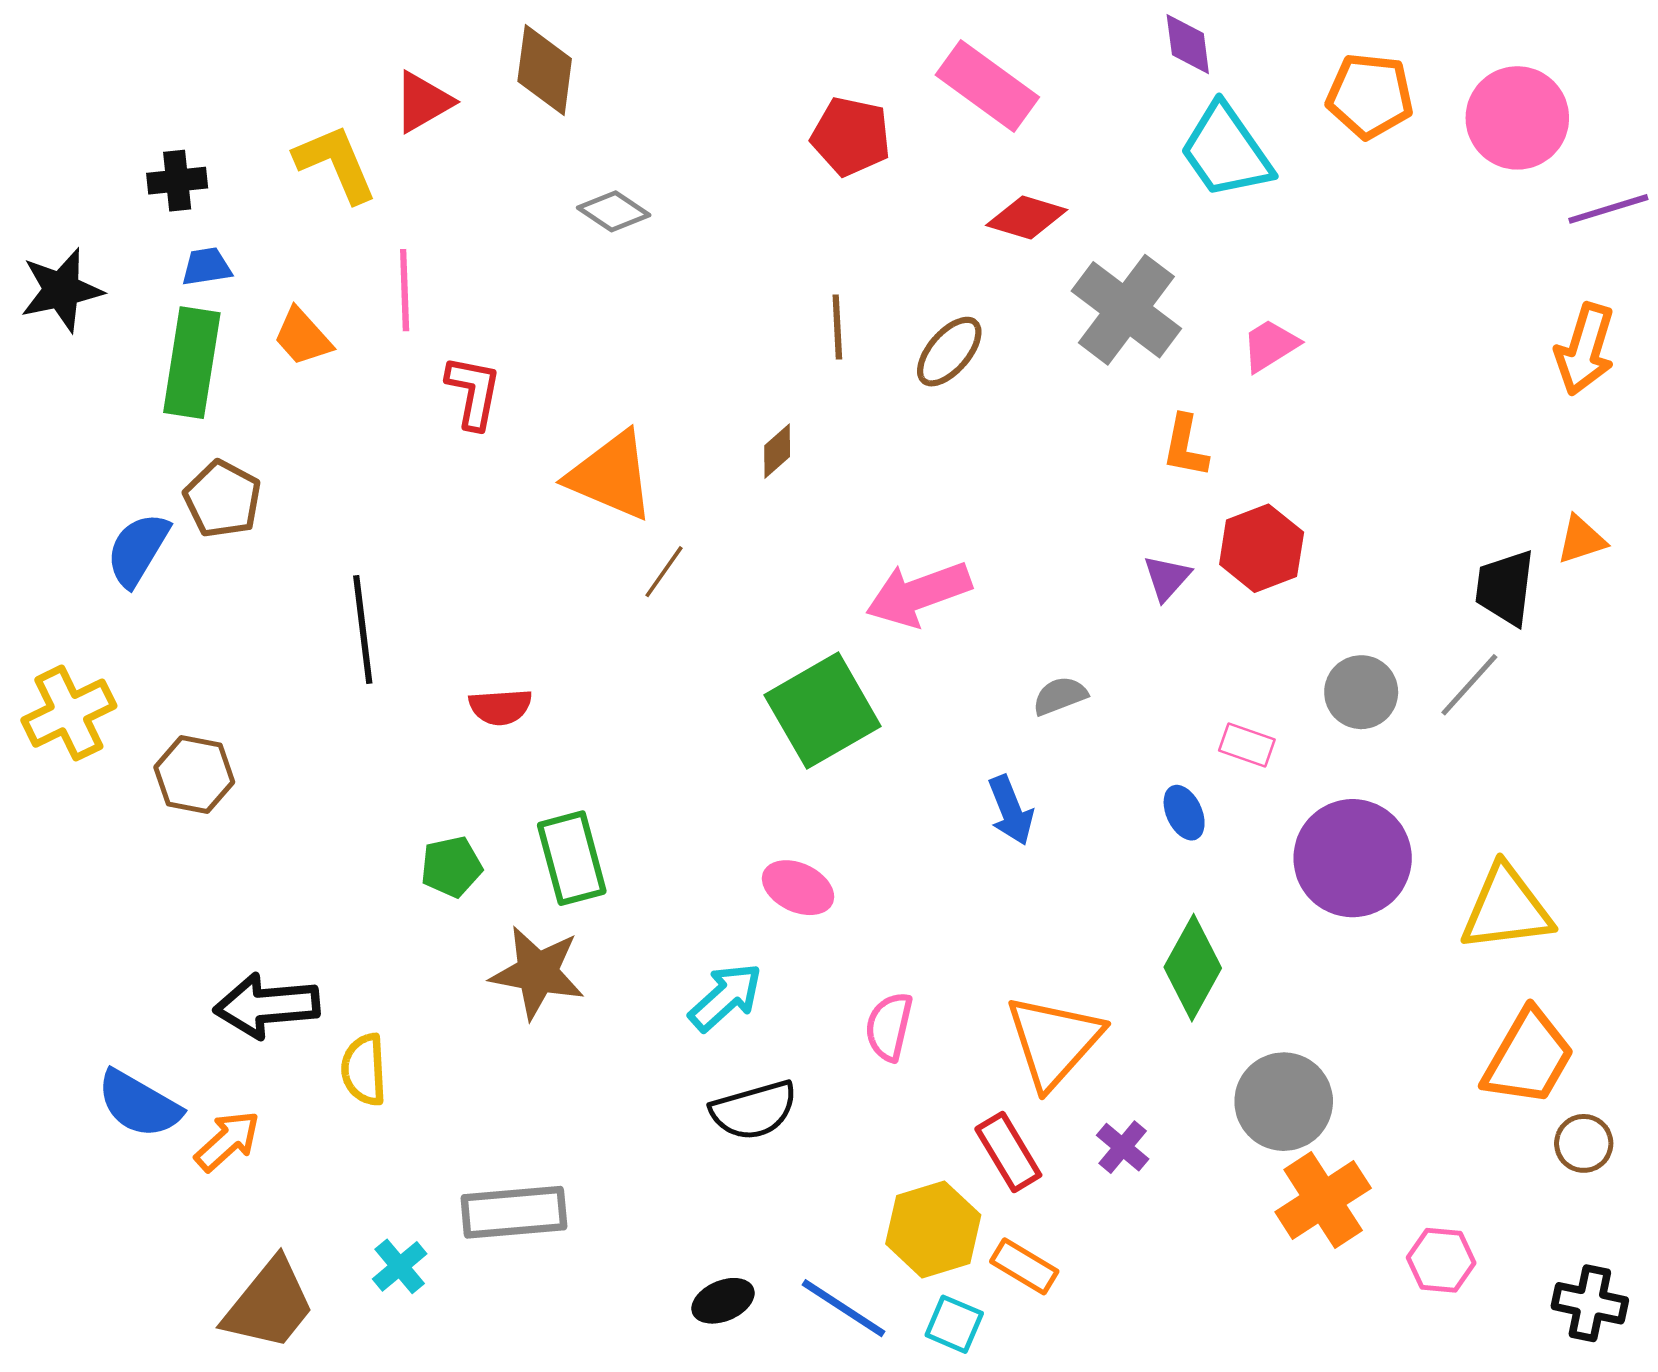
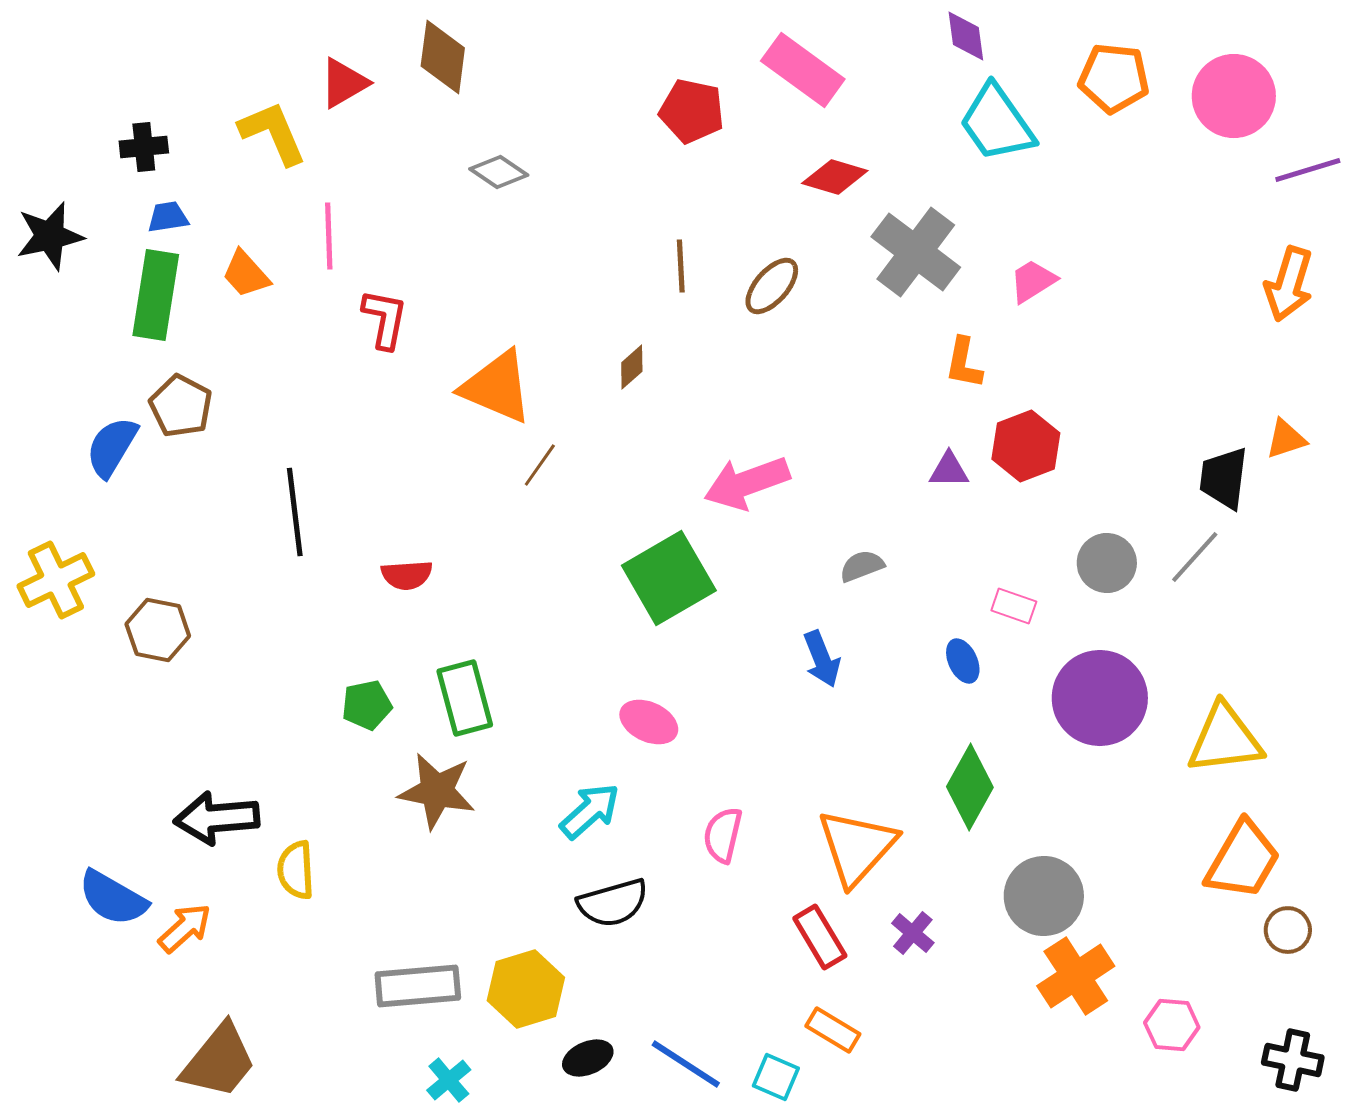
purple triangle: (1167, 578) -> (949, 470), turned 48
yellow hexagon: (933, 1229) -> (526, 989), moved
cyan cross: (400, 1266) -> (449, 1080), moved

